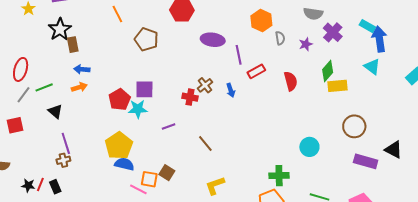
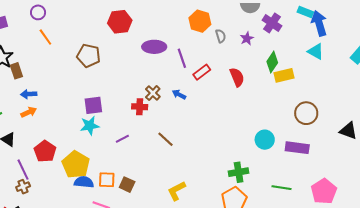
orange line: (117, 14) -> (45, 37), moved
blue arrow: (231, 90) -> (179, 94), turned 144
red pentagon: (120, 99) -> (45, 151), moved
brown line: (205, 144) -> (166, 139), moved
purple rectangle: (366, 161) -> (297, 148), moved
orange square: (149, 179) -> (107, 180), moved

